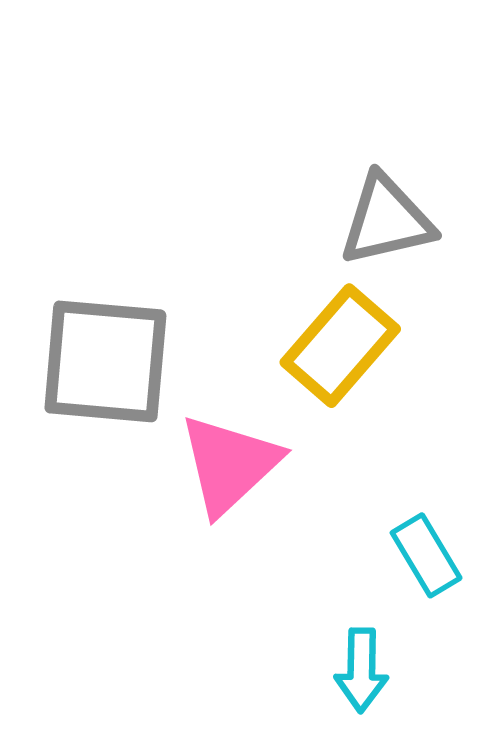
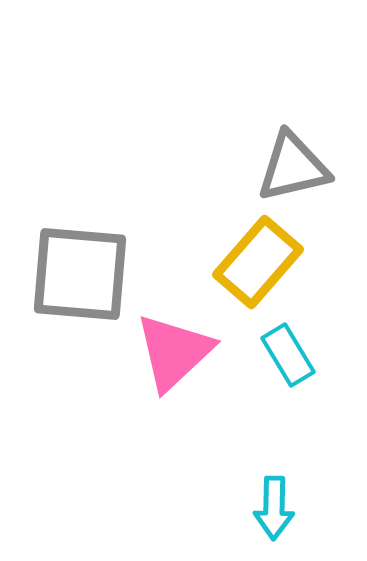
cyan rectangle: (426, 555) -> (288, 355), moved

